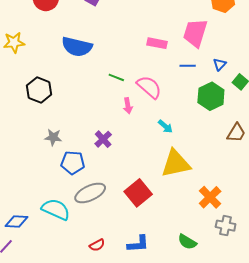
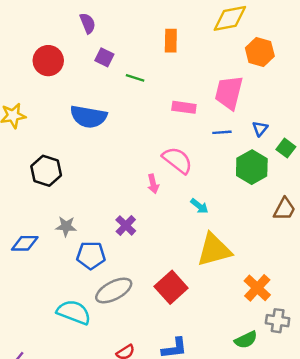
green line: (116, 77) -> (135, 78), moved
blue diamond: (17, 222) -> (25, 243), moved
green semicircle: (187, 242) -> (246, 340), moved, turned -54

